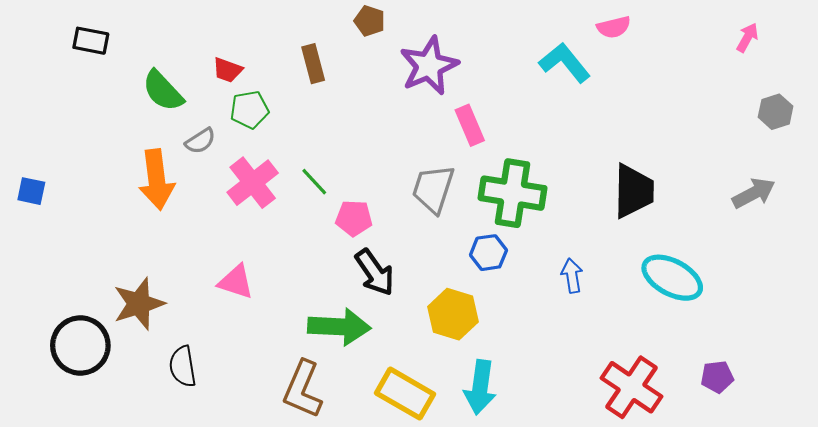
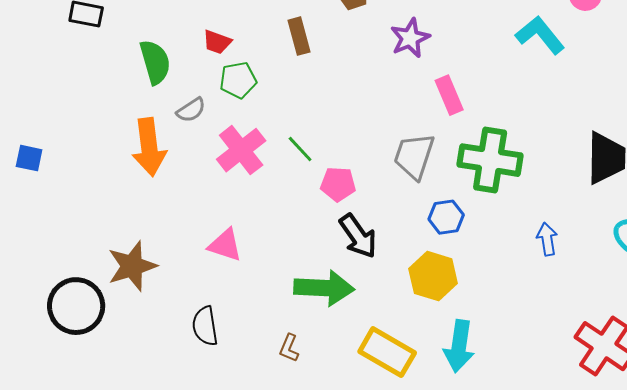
purple star: (429, 66) -> (410, 38), size x0.7
green semicircle: (163, 91) -> (155, 62), turned -153
blue hexagon: (488, 253) -> (446, 217), moved
black semicircle: (183, 366) -> (205, 326), moved
brown L-shape: (303, 389) -> (289, 348), size x0.5

